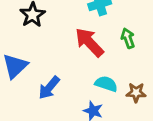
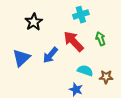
blue arrow: (49, 88) -> (50, 55), moved

